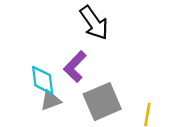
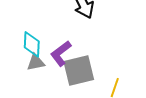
purple L-shape: (75, 67) -> (61, 53), moved

